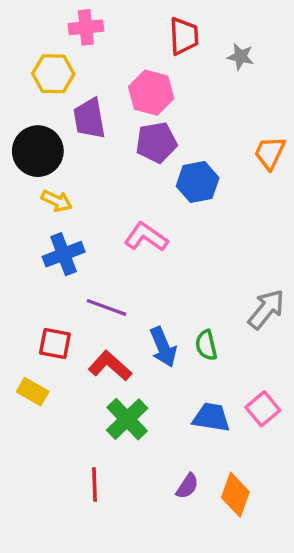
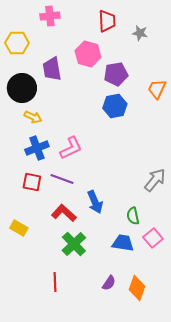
yellow hexagon: (53, 74) -> (17, 43), moved
purple pentagon: (156, 142) -> (116, 74), moved
pink L-shape: (146, 237) -> (71, 148), moved, turned 120
red square: (55, 344) -> (32, 182), moved
green semicircle: (206, 345) -> (133, 216), moved

